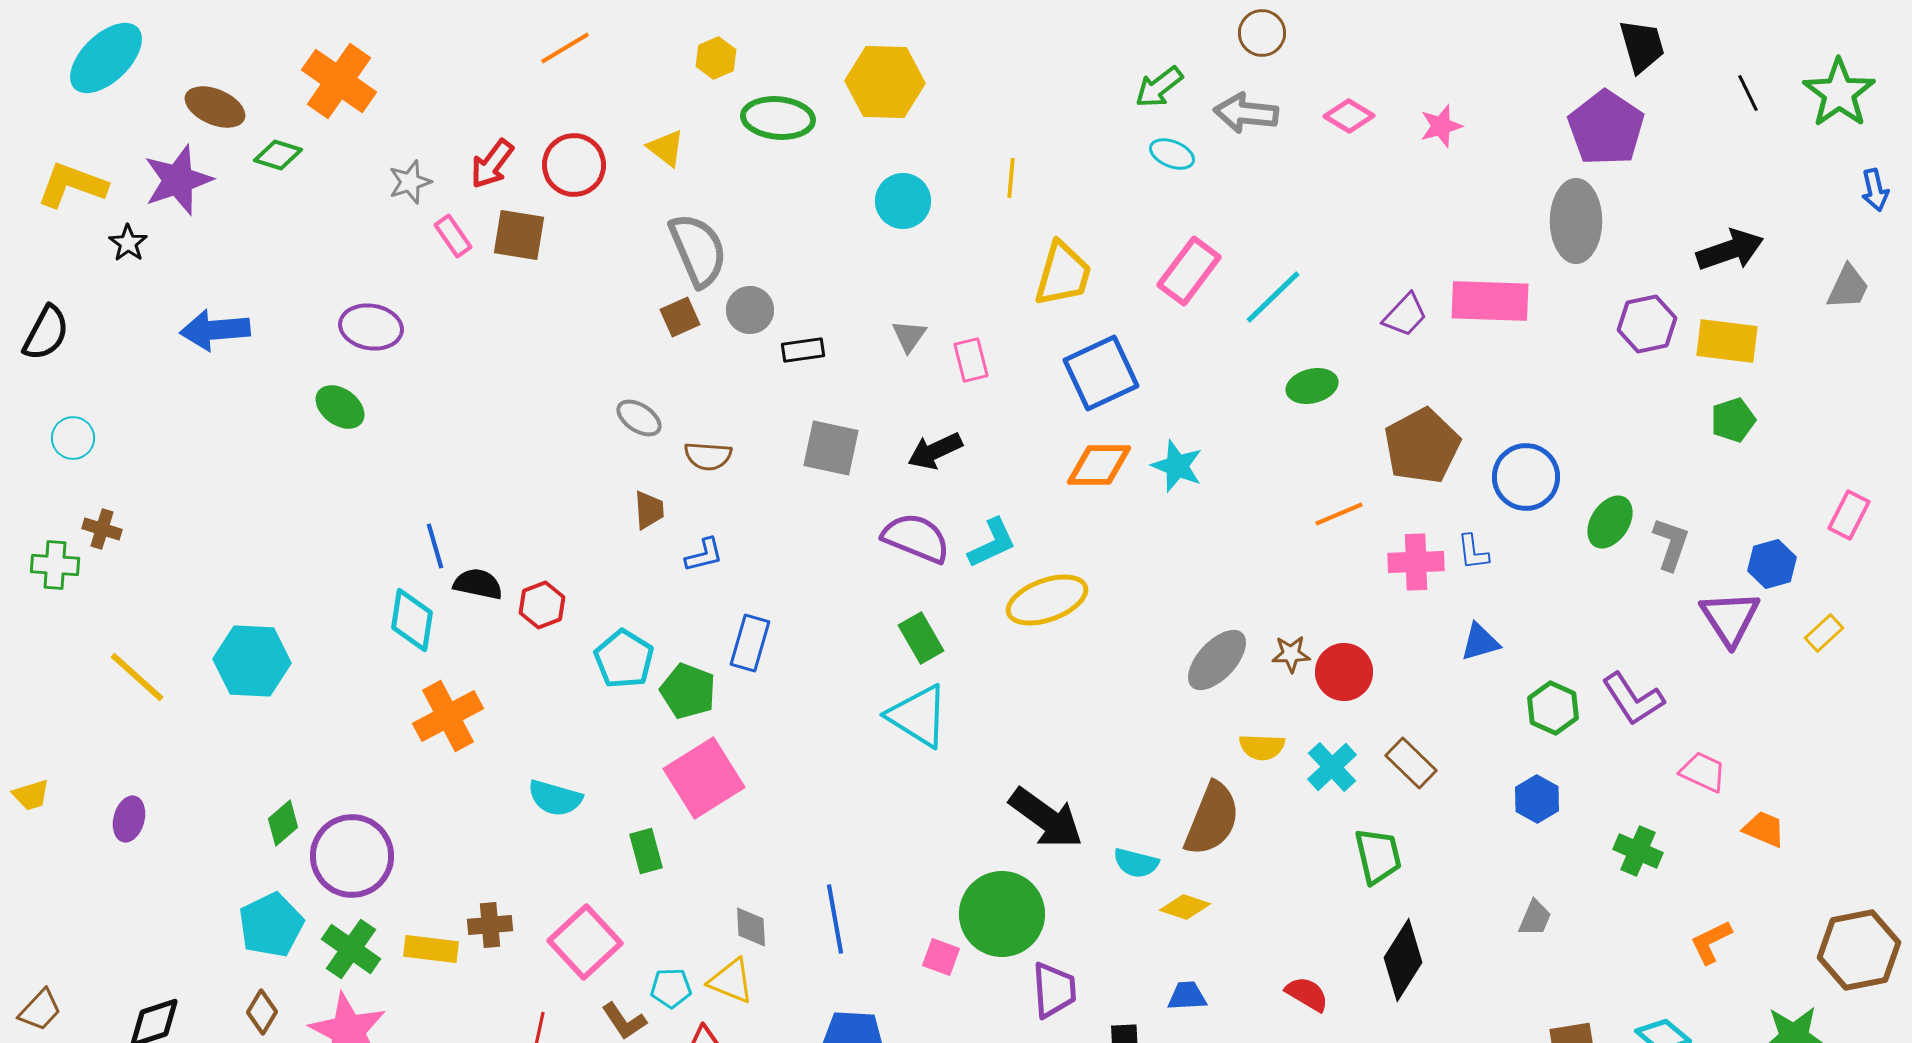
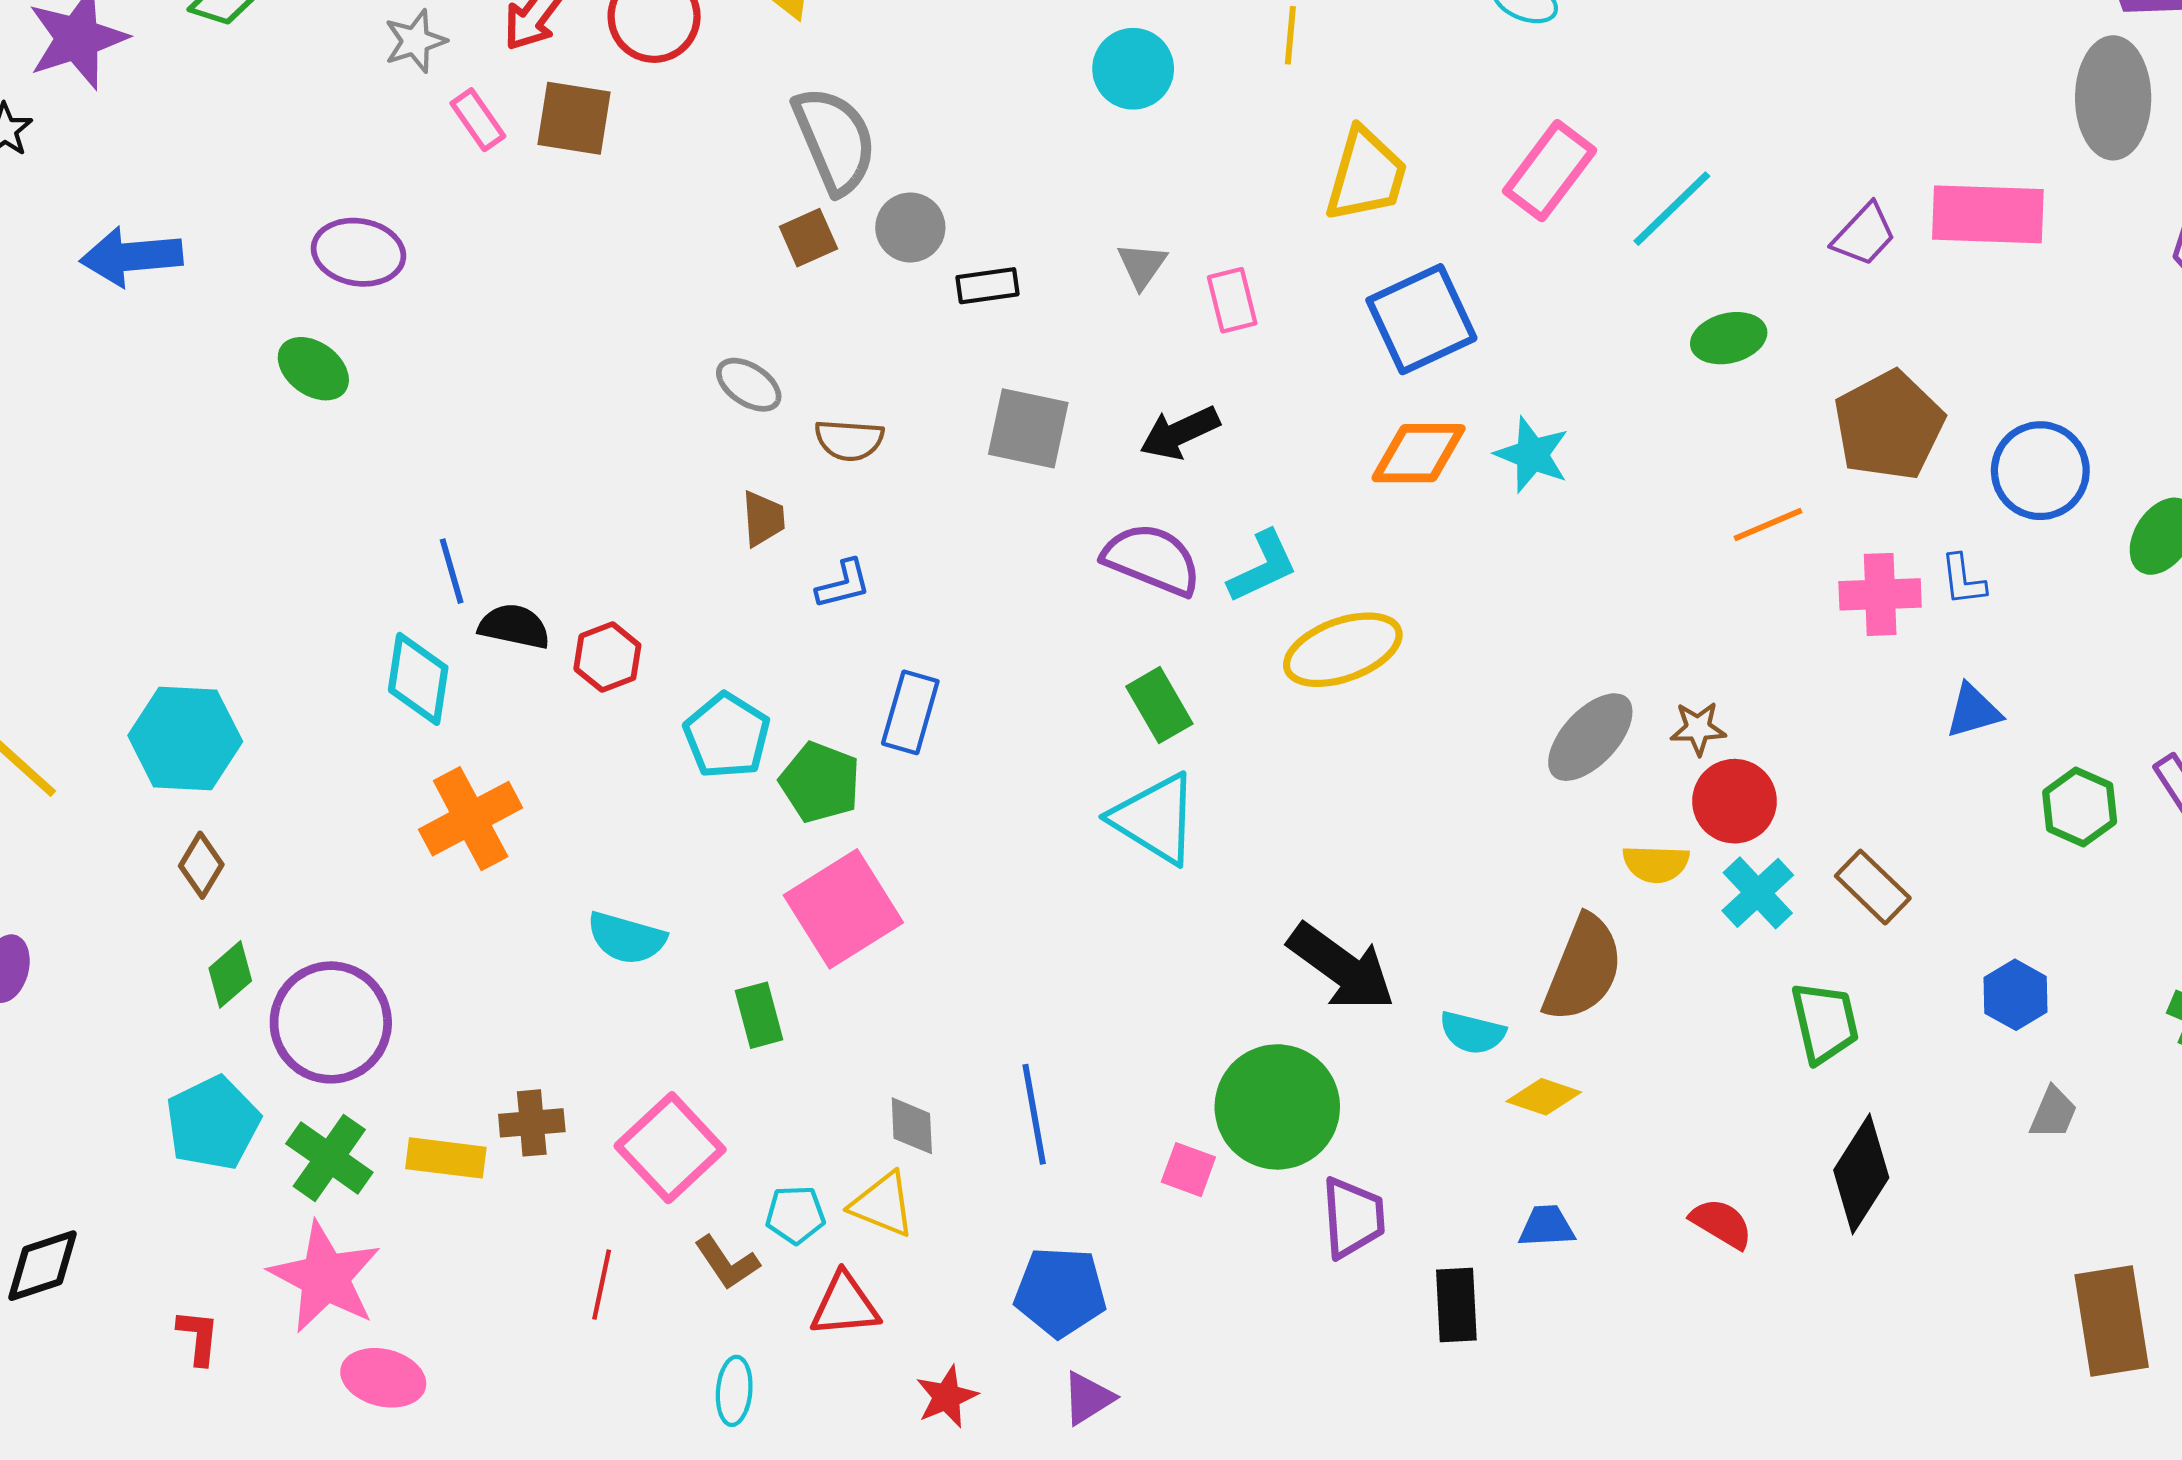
red circle: (1344, 672) -> (1734, 801), moved
blue hexagon: (1537, 799) -> (2016, 995), moved
brown diamond: (262, 1012) -> (201, 865), moved

